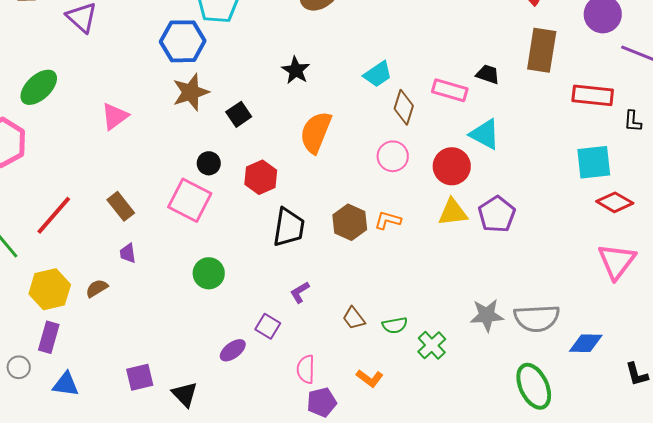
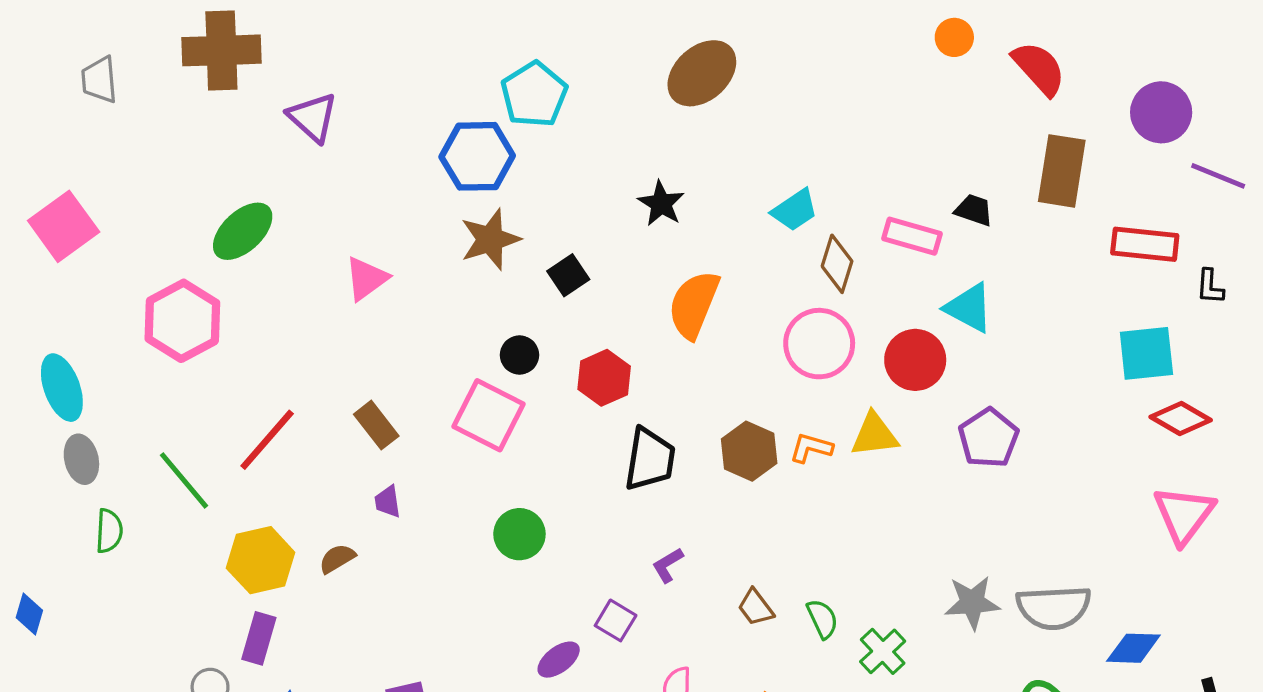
pink circle: (393, 156) -> (819, 344), size x1.4
yellow triangle: (453, 212) -> (875, 435), moved
green semicircle: (395, 325) -> (822, 619), turned -105

